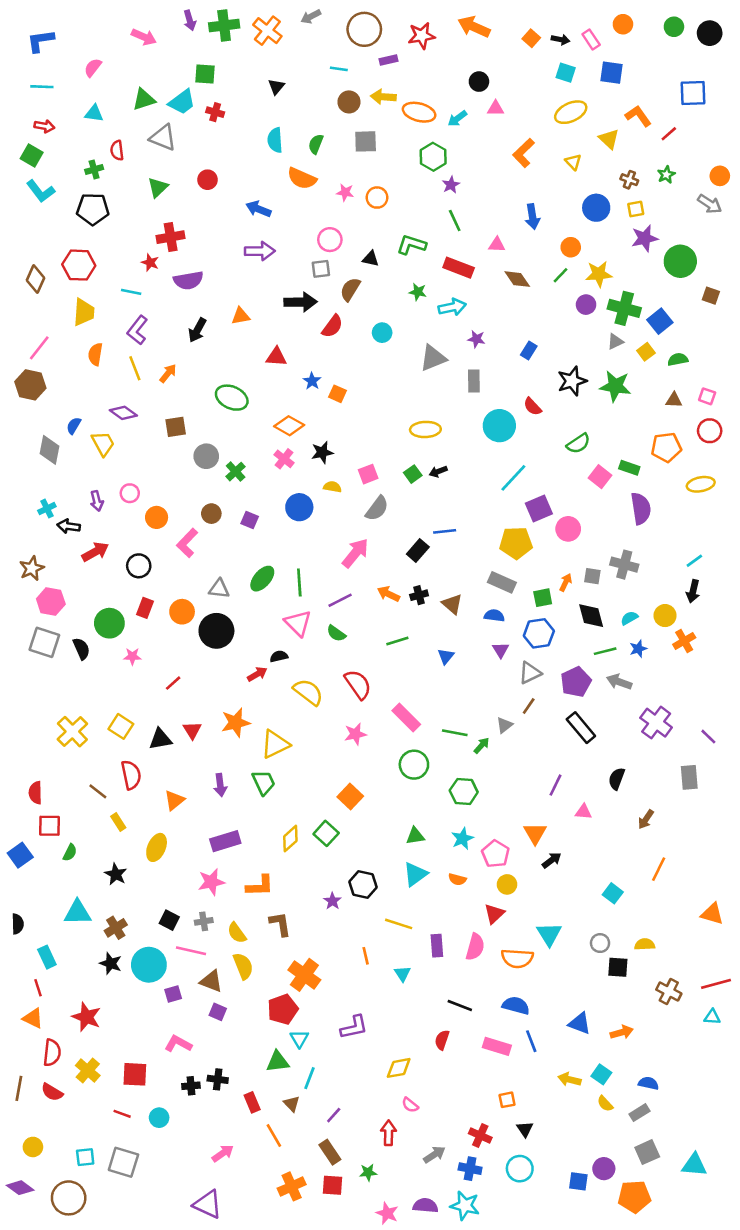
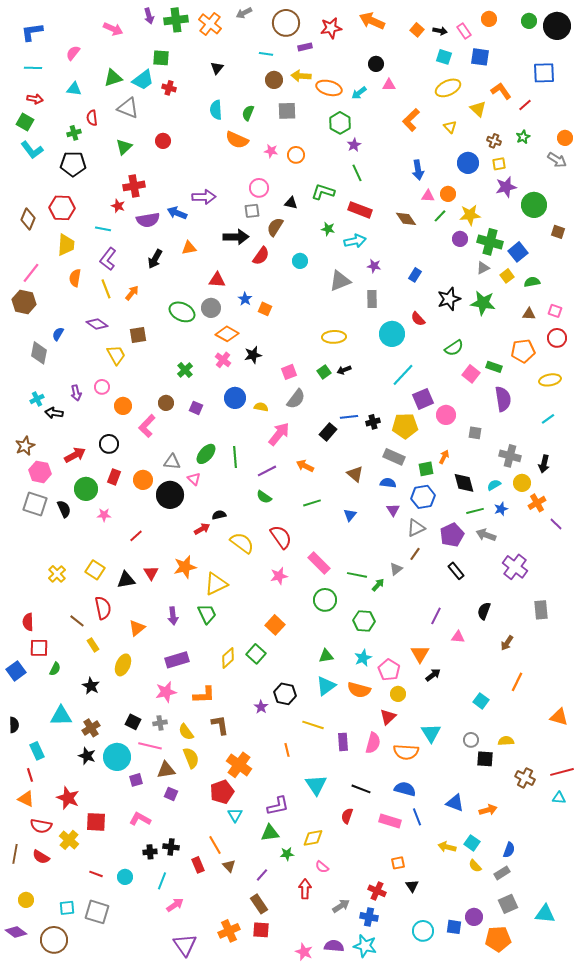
black circle: (710, 33) -> (557, 26), size x1.4
blue arrow: (258, 209) -> (177, 213), moved
pink triangle: (497, 245) -> (428, 196), moved
yellow trapezoid: (103, 443) -> (116, 355), moved
gray circle: (206, 456) -> (211, 308), moved
yellow semicircle: (332, 487) -> (261, 407), moved
red arrow: (95, 552) -> (75, 455), moved
cyan line: (694, 561) -> (548, 419), moved
gray cross: (624, 565) -> (510, 456), moved
gray square: (592, 576) -> (475, 433), moved
black cross: (419, 595) -> (373, 422), moved
pink triangle: (298, 623) -> (194, 479), moved, size x0.6
black rectangle: (581, 728) -> (456, 571), size x0.7
yellow cross: (72, 732) -> (57, 574), size x0.7
purple line: (708, 737) -> (556, 524), moved
orange semicircle: (457, 879) -> (359, 690), size x1.6
cyan triangle: (402, 974) -> (316, 785), moved, size x1.6
brown triangle: (211, 981) -> (166, 770), turned -30
red semicircle: (52, 1053) -> (41, 826), turned 95
green triangle: (278, 1062) -> (270, 833), moved
red square: (135, 1074) -> (96, 822), moved
cyan line: (309, 1078) -> (162, 881), moved
blue semicircle: (648, 1083) -> (509, 850), turned 98
orange line: (274, 1135) -> (215, 845), moved
cyan circle: (520, 1169) -> (423, 931), moved
green star: (368, 1172) -> (287, 854), moved
purple triangle: (208, 1204) -> (185, 945), moved, turned 30

